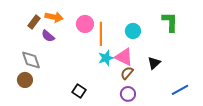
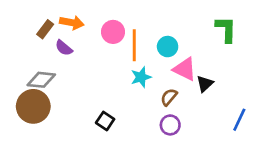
cyan circle: (133, 31) -> (168, 47), moved
pink triangle: (124, 57) -> (185, 69), moved
gray diamond: (31, 60) -> (41, 80), turned -65
brown circle: (25, 80) -> (33, 106), size x1.6
blue line: (180, 90) -> (239, 120), turned -36

